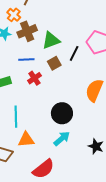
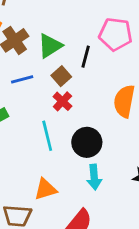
red cross: (34, 78) -> (62, 101), moved
cyan line: (16, 117) -> (47, 136), moved
cyan arrow: (62, 139) -> (94, 177), turned 138

